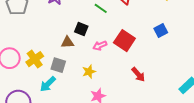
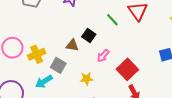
red square: (124, 41) -> (127, 69), moved
pink arrow: (100, 46) -> (103, 56), turned -40

